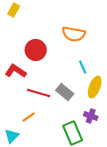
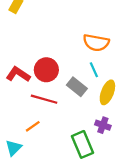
orange semicircle: (74, 34) -> (96, 43), moved
red circle: (36, 50) -> (46, 70), moved
gray rectangle: (65, 92) -> (77, 87), moved

